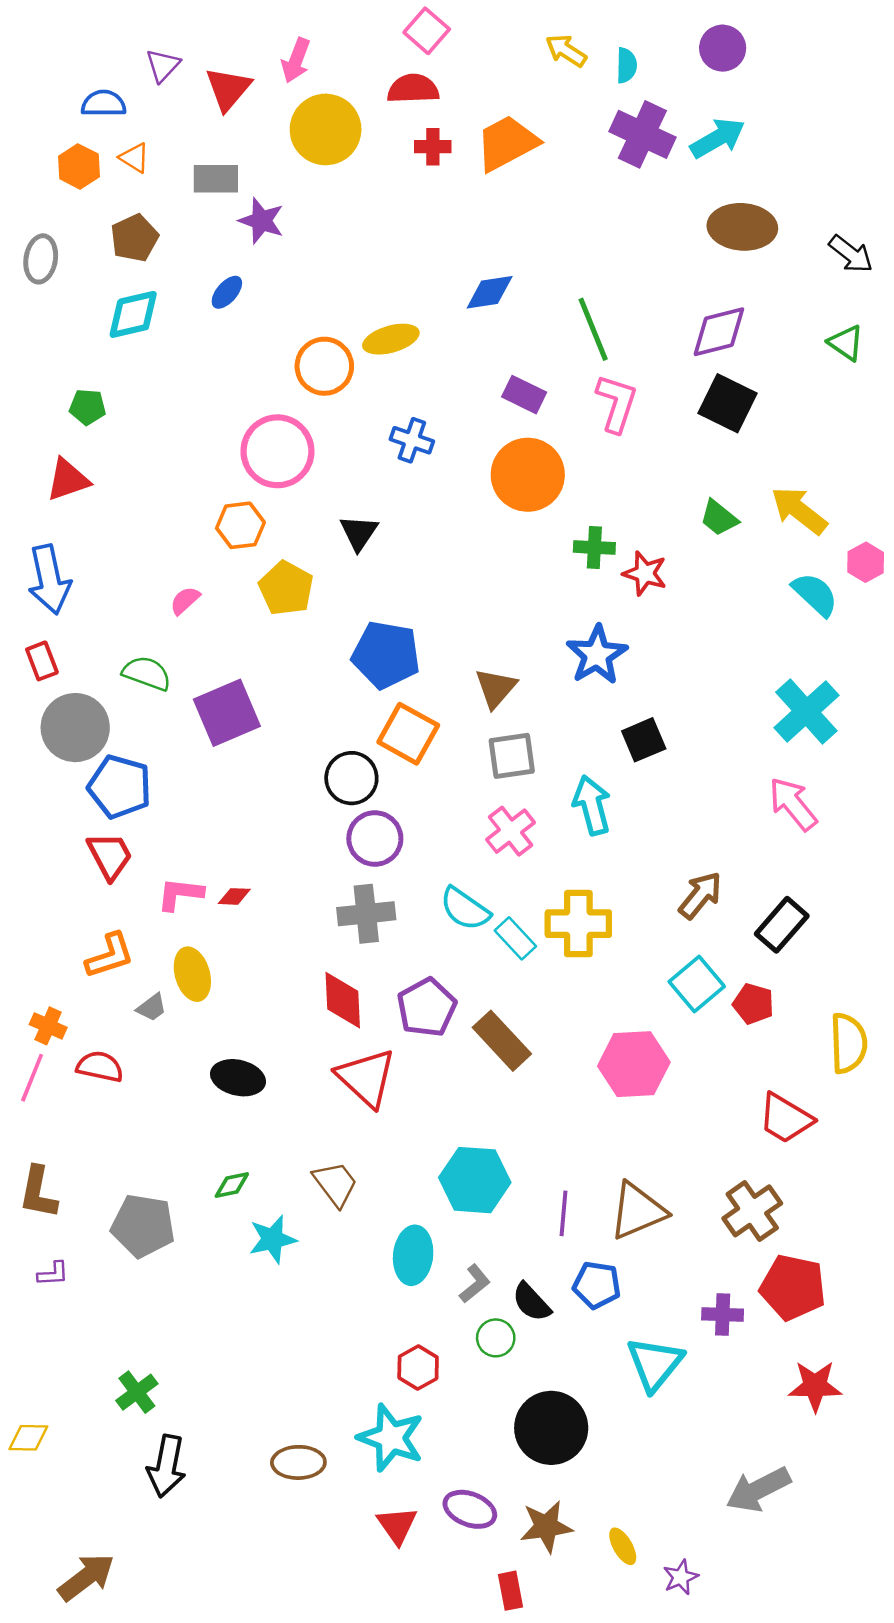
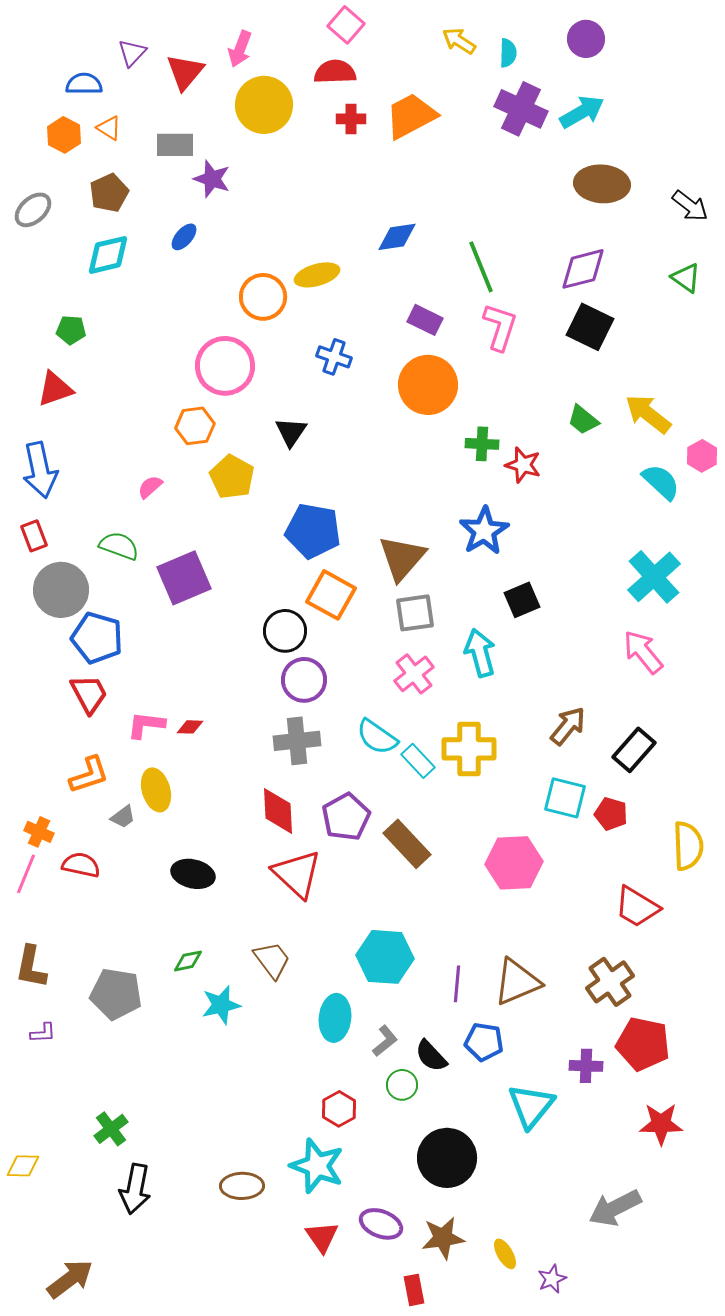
gray ellipse: (41, 259) -> (33, 210), turned 39
brown triangle: (496, 688) -> (402, 558), size x1.4
cyan square: (697, 984) -> (565, 798), turned -36

